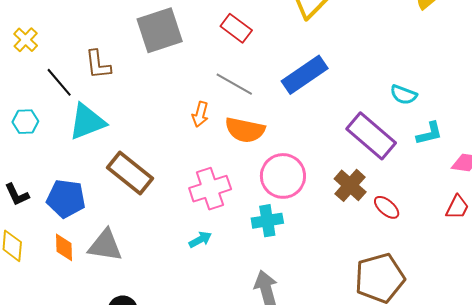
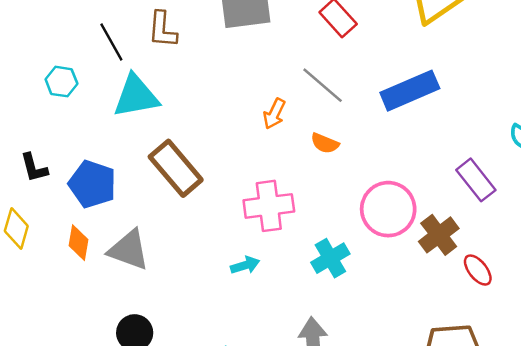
orange semicircle: (245, 130) -> (325, 143), size x0.6
purple rectangle: (371, 136) -> (476, 180), size x0.7
pink circle: (283, 176) -> (388, 209), moved
cyan cross: (267, 221) -> (330, 258), turned -32

